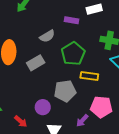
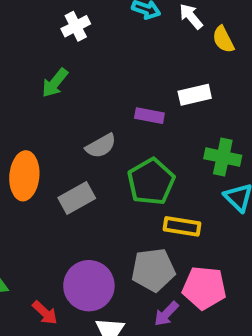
gray pentagon: (65, 91) -> (153, 270), moved
purple circle: (43, 107) -> (89, 286), size x1.6

